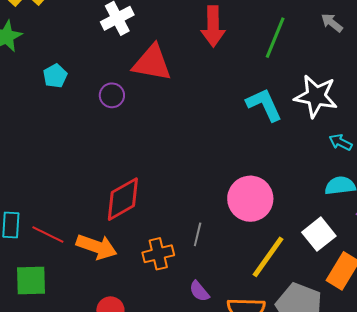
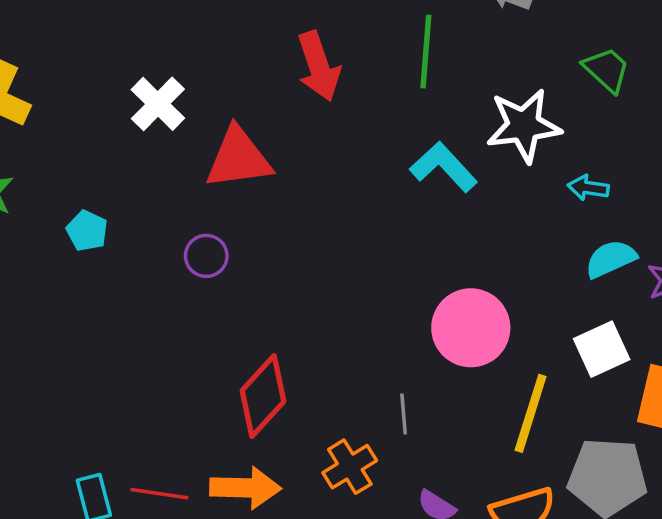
purple circle: (112, 95) -> (206, 256), moved
white square: (319, 234) -> (602, 349), turned 32

